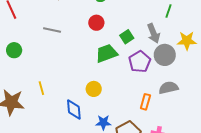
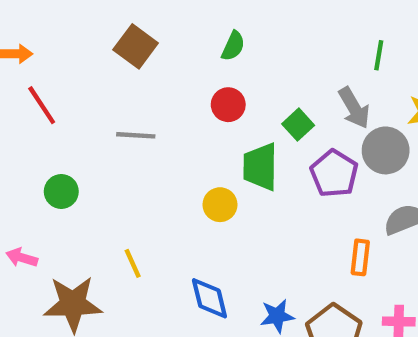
green trapezoid: (106, 53) -> (260, 167), turned -60
yellow circle: (94, 89) -> (220, 205), moved

